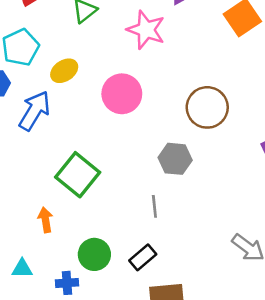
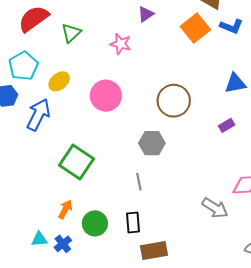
pink star: (146, 30) -> (121, 44), size x0.7
orange arrow: (45, 220) -> (65, 209), moved, turned 42
black rectangle: (143, 257) -> (133, 223), turned -50
blue cross: (67, 283) -> (63, 244), moved, turned -30

